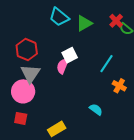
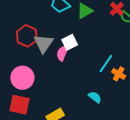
cyan line: (107, 64) -> (106, 63), moved
gray triangle: (30, 74) -> (44, 43), moved
red square: (21, 118) -> (20, 105), size x1.5

